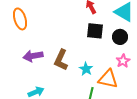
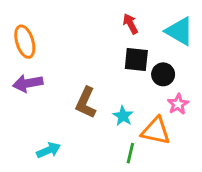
black circle: (120, 37) -> (163, 74), moved
purple arrow: (33, 56) -> (28, 83), moved

